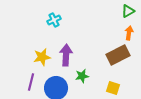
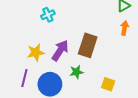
purple arrow: (66, 55) -> (60, 51), turned 30
brown rectangle: (118, 55) -> (88, 45), moved, turned -45

